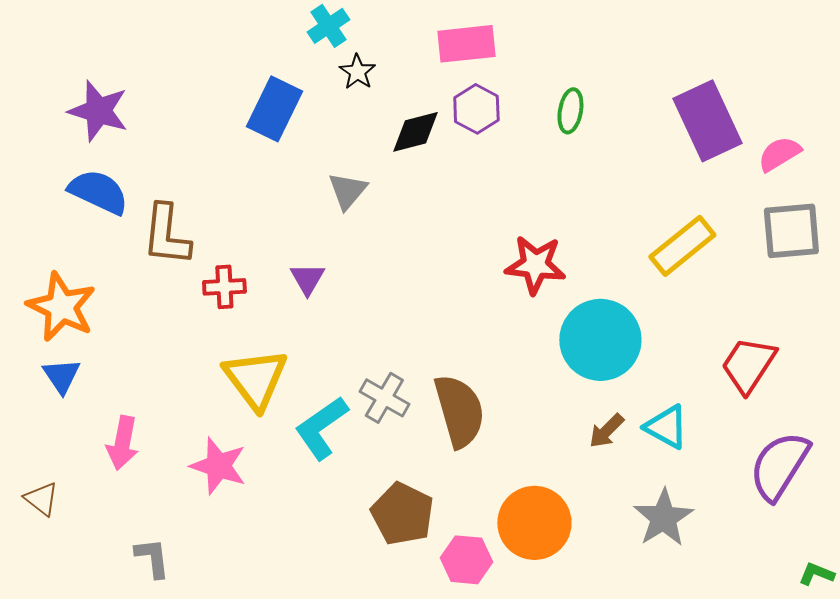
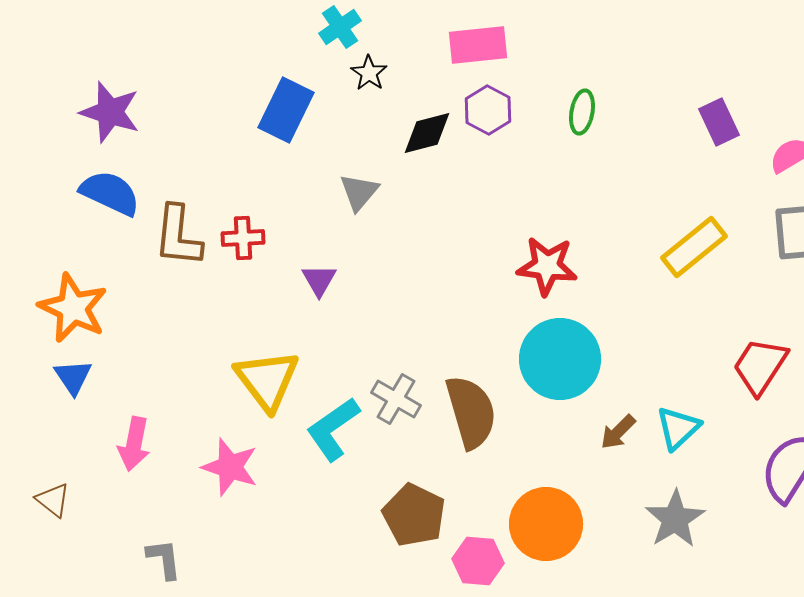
purple rectangle: (707, 121) -> (719, 122), size x0.6
red cross: (224, 287) -> (243, 238), moved
cyan circle: (600, 340) -> (560, 359), moved
cyan triangle: (666, 427) -> (678, 428), turned 48

